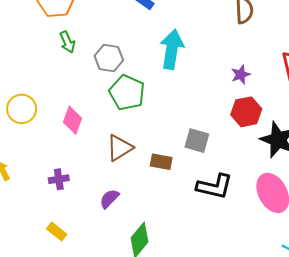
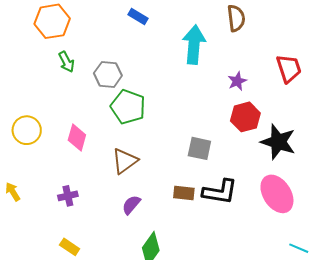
cyan arrow: (172, 49) -> (194, 45), moved
brown rectangle: (161, 162) -> (184, 193), moved
purple semicircle: (109, 199) -> (131, 205), moved

